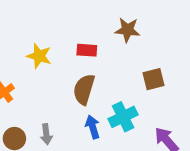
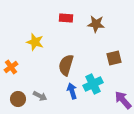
red rectangle: (87, 50) -> (66, 18), moved
gray arrow: (46, 134) -> (40, 96), turned -56

